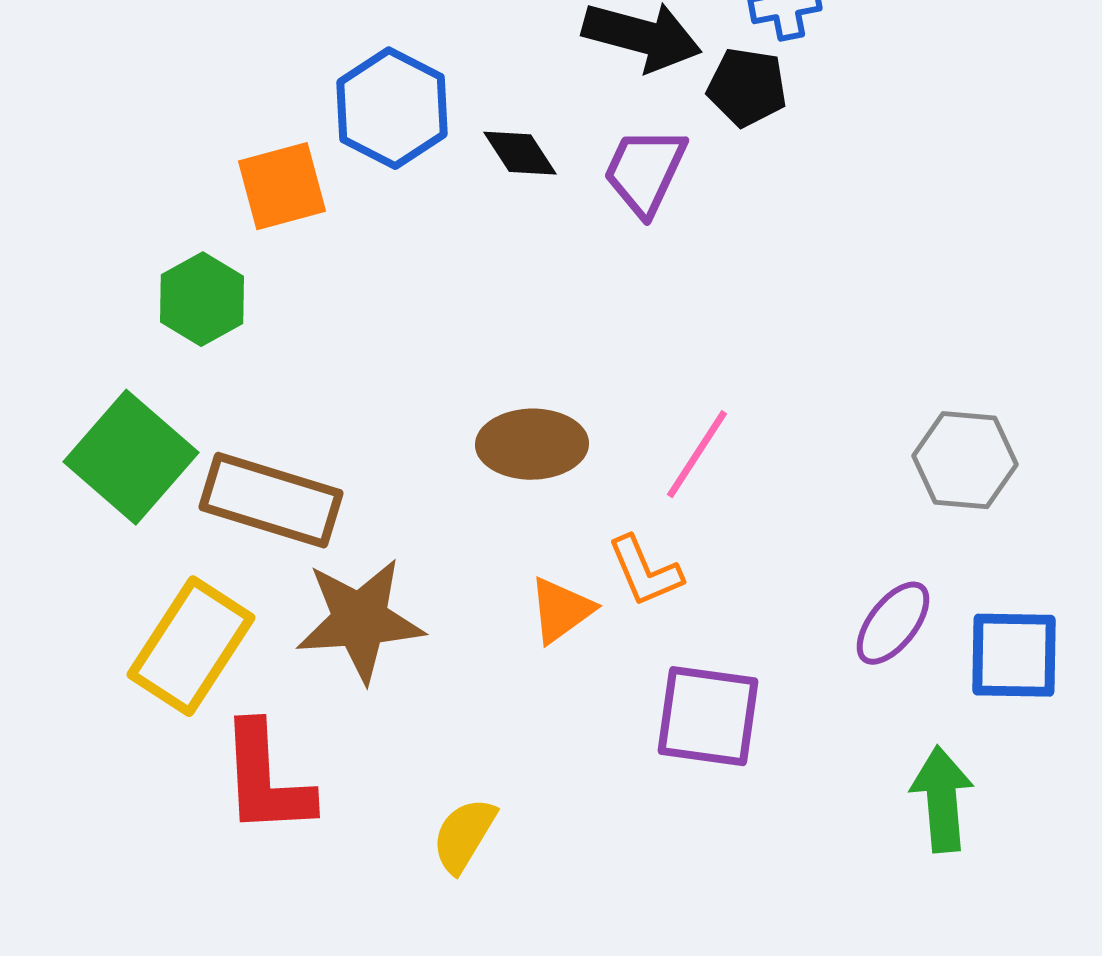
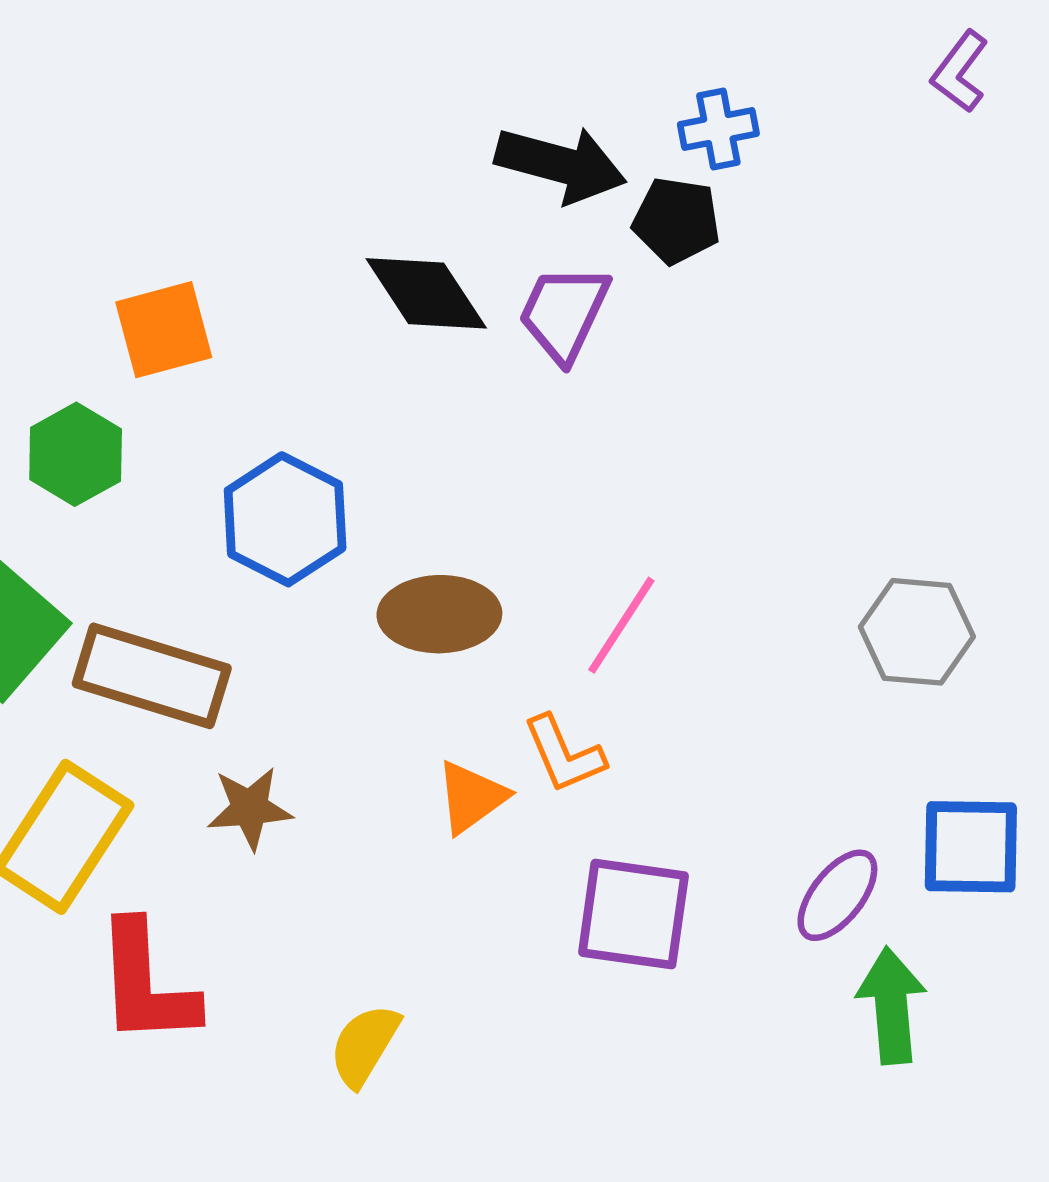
blue hexagon: (392, 108) -> (285, 519), moved
black diamond: (520, 153) -> (426, 293), size x1.5
brown star: (360, 620) -> (250, 808), size x0.6
purple ellipse: (893, 623) -> (837, 895), moved

